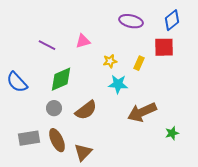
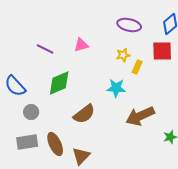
yellow star: (110, 61) -> (123, 55), moved
gray circle: (54, 108) -> (31, 112), moved

